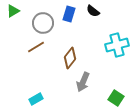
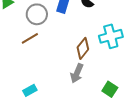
brown diamond: (70, 58) -> (83, 48), moved

